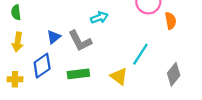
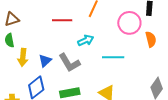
yellow arrow: (18, 42) -> (23, 57), moved
cyan line: (140, 54) -> (113, 57), moved, turned 60

